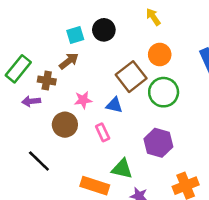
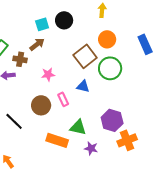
yellow arrow: (153, 17) -> (102, 10), turned 40
blue triangle: (114, 105) -> (83, 86), moved
brown circle: (65, 125) -> (41, 105), moved
purple hexagon: (158, 143) -> (112, 120), moved

